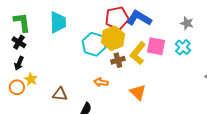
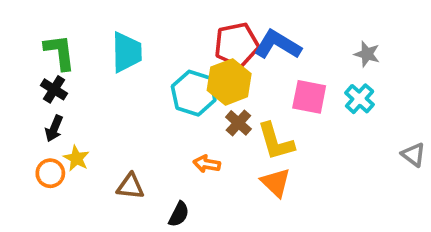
yellow L-shape: (138, 53) -> (276, 142), moved, turned -55
brown cross: (118, 60) -> (238, 123), turned -32

